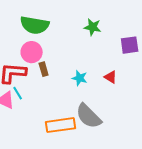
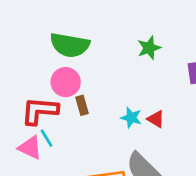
green star: (93, 27) -> (149, 48), turned -30
red triangle: (111, 77) -> (156, 119), moved

